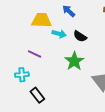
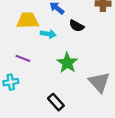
black semicircle: (80, 36) -> (77, 26), moved
black rectangle: (37, 95) -> (56, 102), moved

